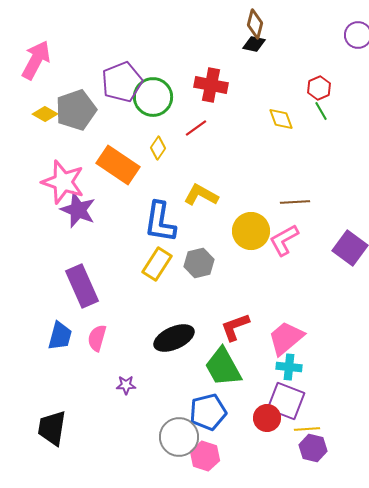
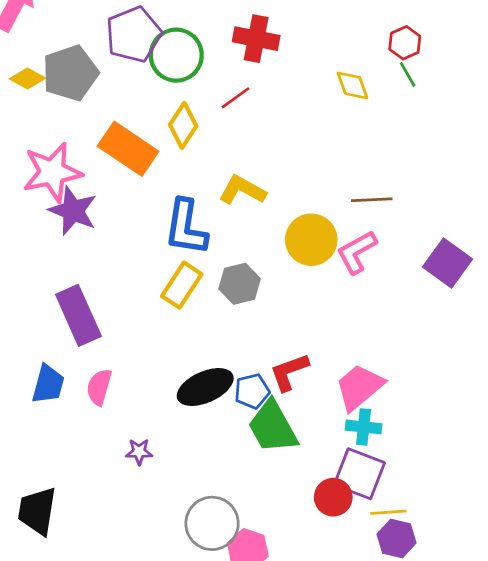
yellow diamond: (158, 148) -> (183, 125), size x1.4
pink star: (63, 182) -> (52, 172), turned -30
blue pentagon: (208, 412) -> (252, 391), moved, size x0.7

